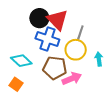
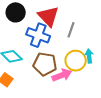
black circle: (39, 18) -> (16, 12), moved
yellow circle: (76, 50) -> (76, 61), moved

